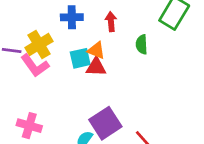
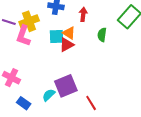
pink L-shape: (35, 66) -> (23, 36), turned 45
red triangle: (96, 67) -> (67, 45), turned -42

